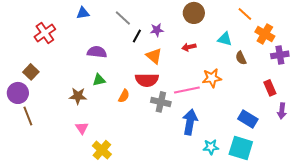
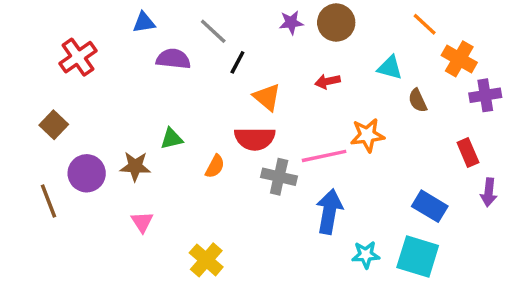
purple star: (157, 30) -> (291, 23), moved
purple semicircle: (97, 52) -> (173, 59), moved
purple circle: (18, 93) -> (87, 173), moved
yellow cross: (102, 150) -> (206, 260), moved

